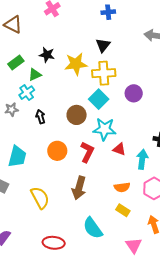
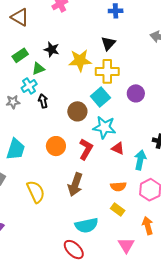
black arrow: (41, 117) -> (43, 101), moved
cyan semicircle: (93, 228) -> (86, 225), turned -70
red ellipse: (54, 243) -> (74, 250), moved, turned 35

